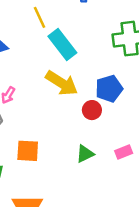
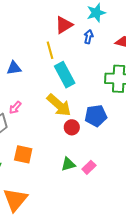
red circle: (92, 110) -> (72, 127), moved
pink rectangle: (124, 152) -> (89, 167), moved, turned -32

